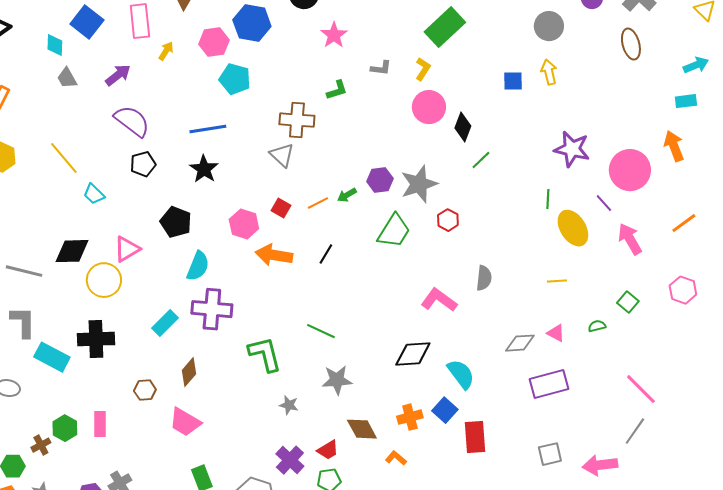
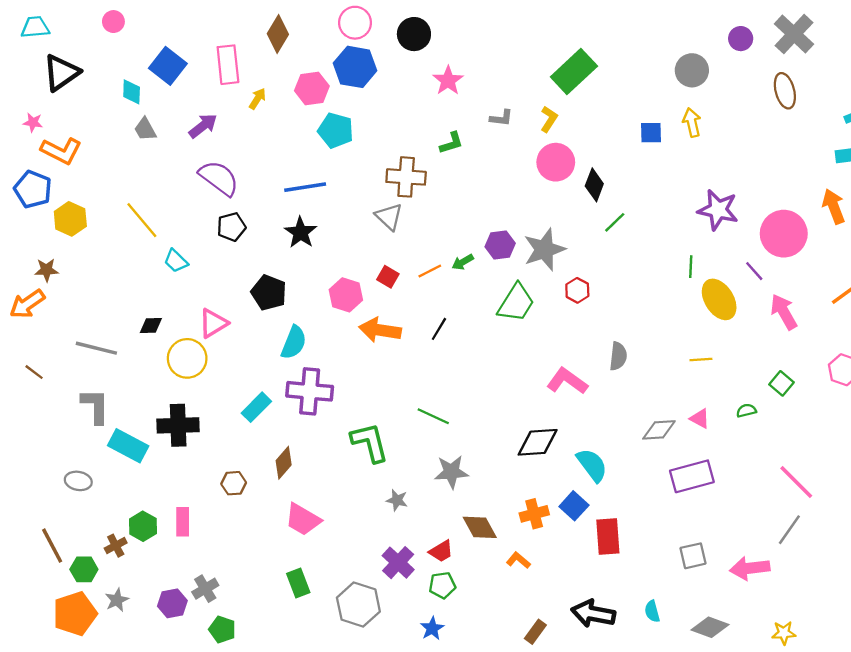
black diamond: (72, 251) -> (151, 326), size x0.6
pink trapezoid: (185, 422) -> (303, 519), moved

